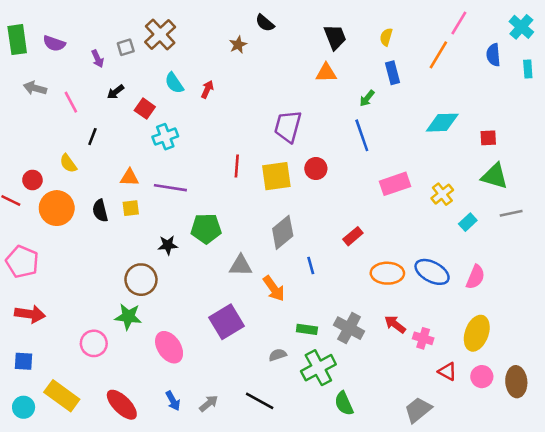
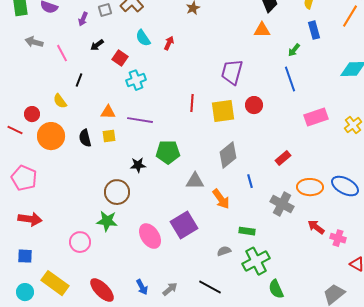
purple arrow: (98, 59) -> (83, 19), turned 48
gray cross: (349, 328) -> (282, 204), moved
pink ellipse: (169, 347) -> (150, 236), moved

